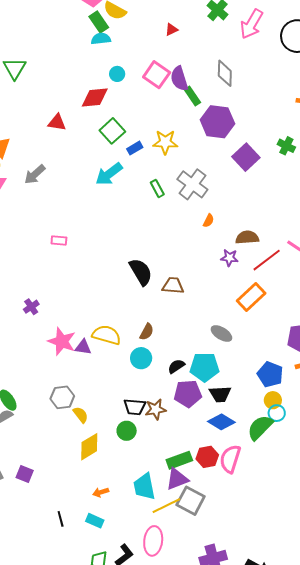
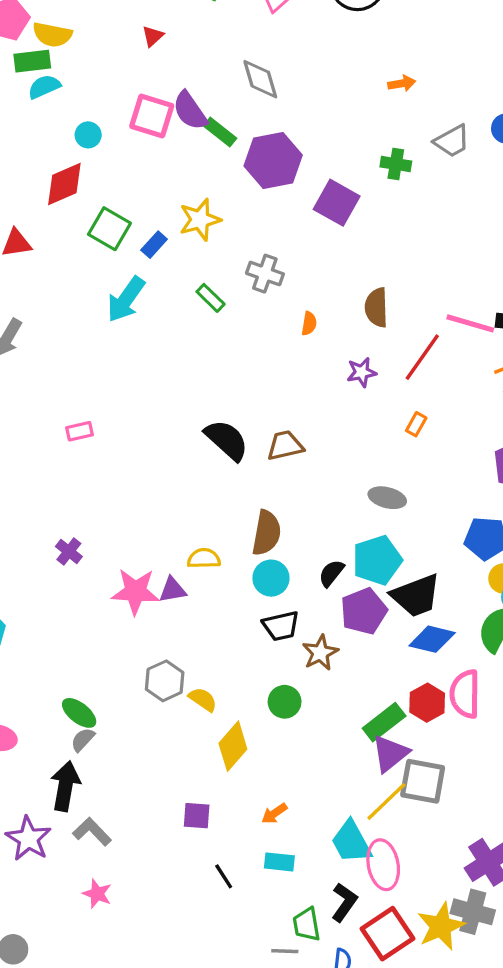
green rectangle: (99, 22) -> (32, 61), turned -45
gray cross: (192, 184) -> (265, 274), size x0.7
brown semicircle: (247, 237) -> (376, 307), moved, turned -70
orange rectangle: (251, 297) -> (416, 424), size x0.5
brown semicircle: (147, 332) -> (266, 533), size x1.5
yellow semicircle: (107, 335) -> (204, 558), size x0.7
black trapezoid: (220, 394) -> (416, 596), size x1.4
black trapezoid: (135, 407) -> (281, 626), moved
purple square: (25, 474) -> (197, 816), moved
cyan trapezoid: (144, 487) -> (351, 842), moved

